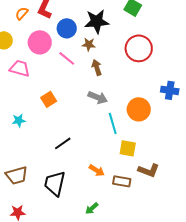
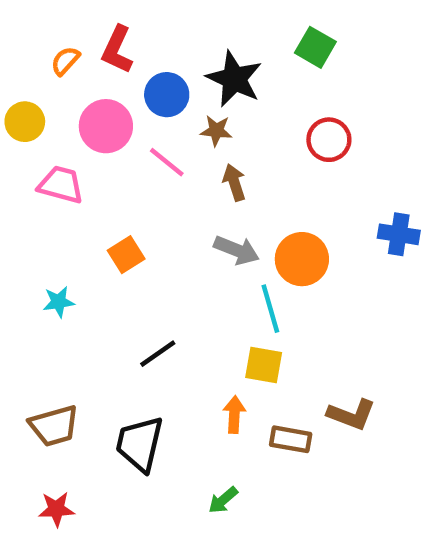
black star: (97, 21) -> (234, 79), turned 30
red circle: (139, 48) -> (329, 140), size x0.7
orange circle: (139, 109) -> (302, 259), moved
yellow square: (128, 148) -> (264, 365), moved
orange arrow: (97, 170) -> (234, 415), turned -119

